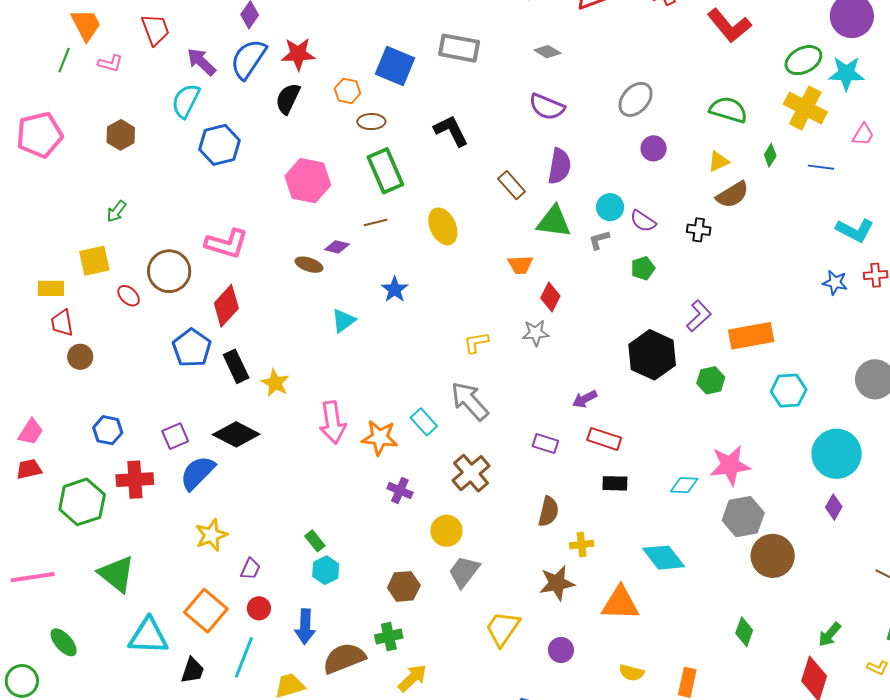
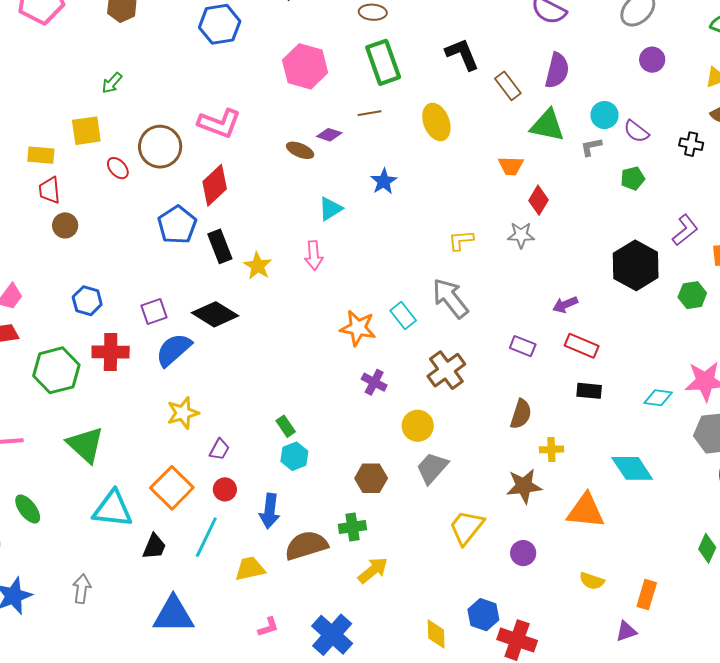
black L-shape: (451, 131) -> (462, 54), moved
pink arrow: (333, 422) -> (314, 255), moved, size x0.7

